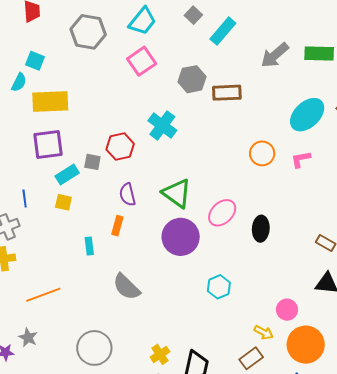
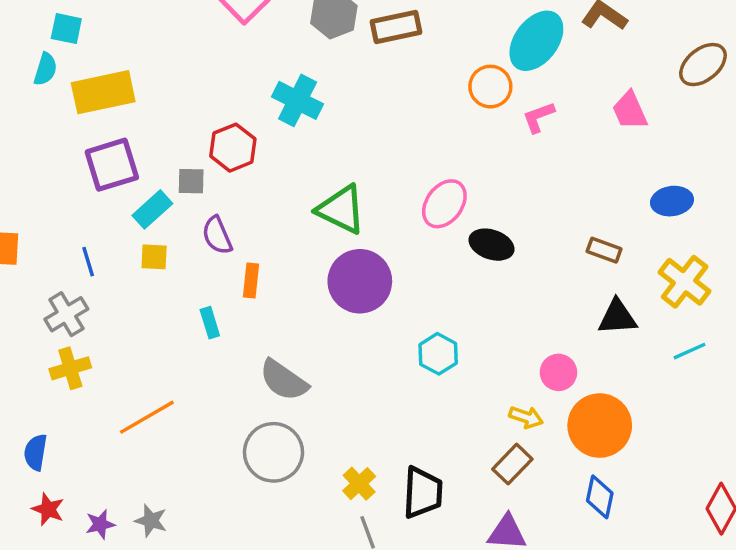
orange circle: (262, 153) -> (490, 87), moved
purple semicircle: (127, 194) -> (217, 235), moved
pink ellipse: (222, 213) -> (444, 204), moved
black ellipse: (261, 229) -> (491, 245), turned -65
gray star: (28, 337) -> (151, 521), moved
gray circle: (94, 348) -> (273, 452), moved

